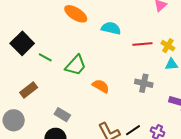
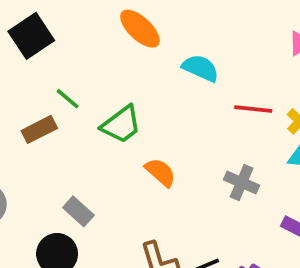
black square: (22, 43) -> (31, 36), moved
brown rectangle: (29, 90) -> (39, 129), moved

